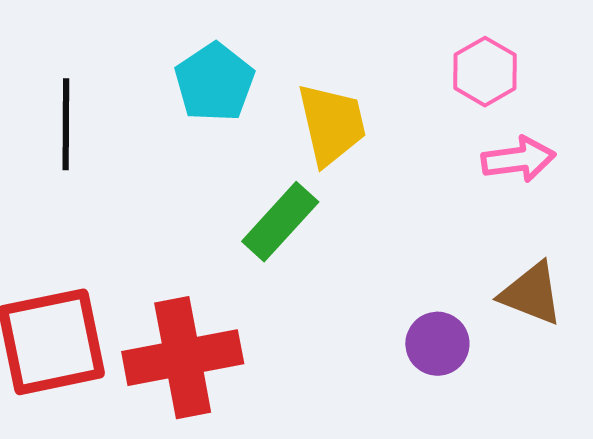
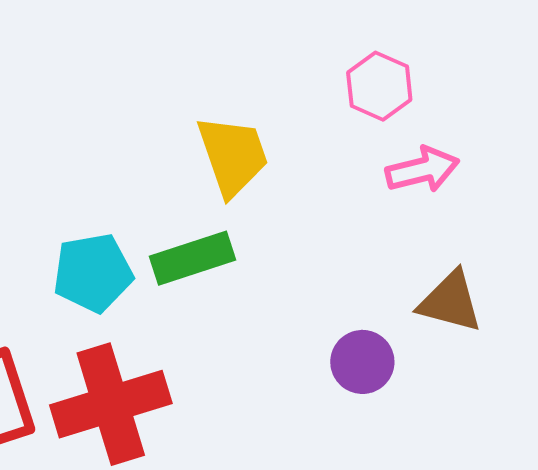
cyan pentagon: (214, 82) -> (93, 273), moved, turned 30
green rectangle: (280, 222) -> (192, 258), turned 36

